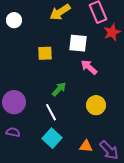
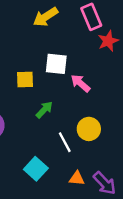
white square: (78, 43) -> (56, 64), moved
yellow square: (45, 53) -> (25, 80), moved
white line: (51, 112) -> (65, 142), moved

